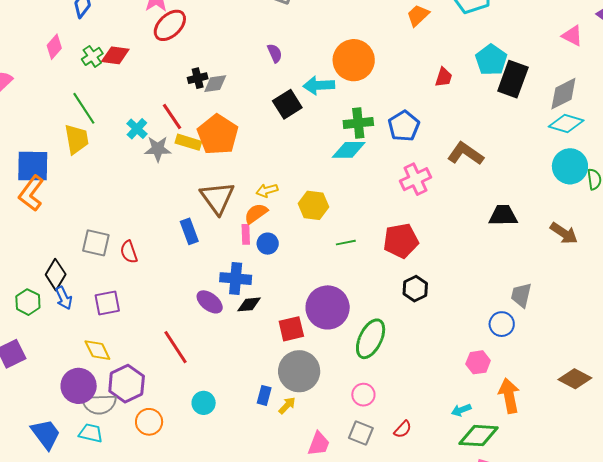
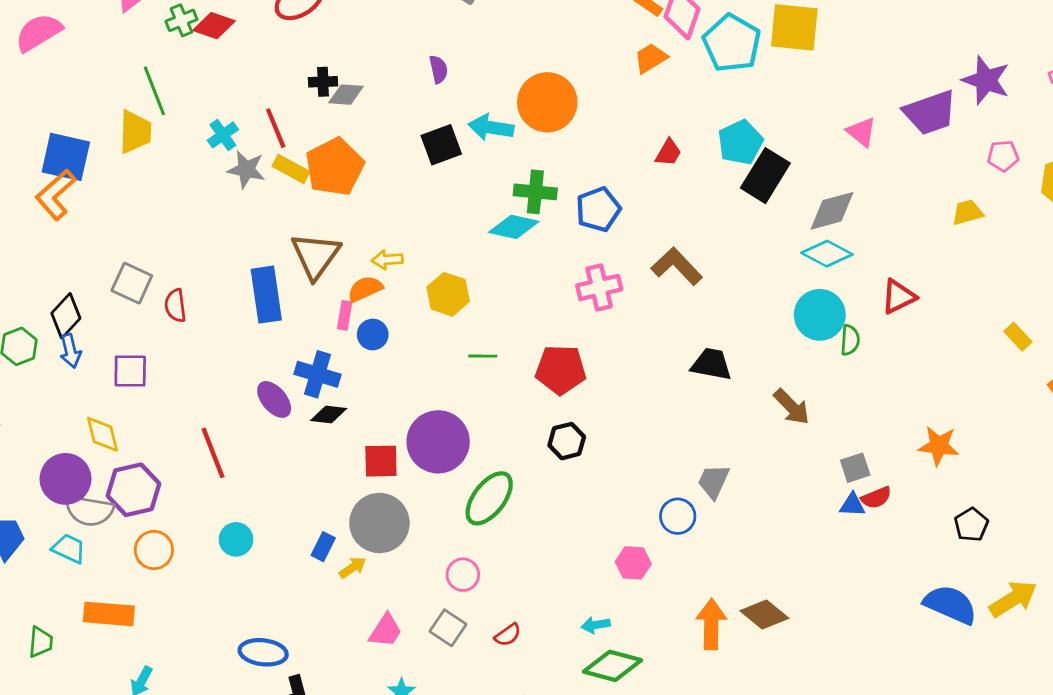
blue rectangle: (189, 231) -> (266, 295), size x1.5
orange arrow: (509, 396) -> (711, 624), moved

